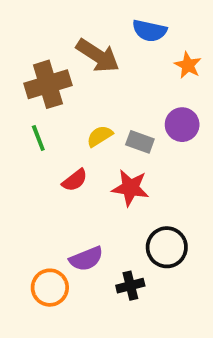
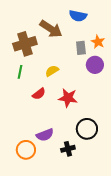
orange star: (188, 65) -> (98, 42), moved
green line: (38, 138) -> (20, 72), turned 32
gray rectangle: (140, 142) -> (81, 48), moved, turned 64

